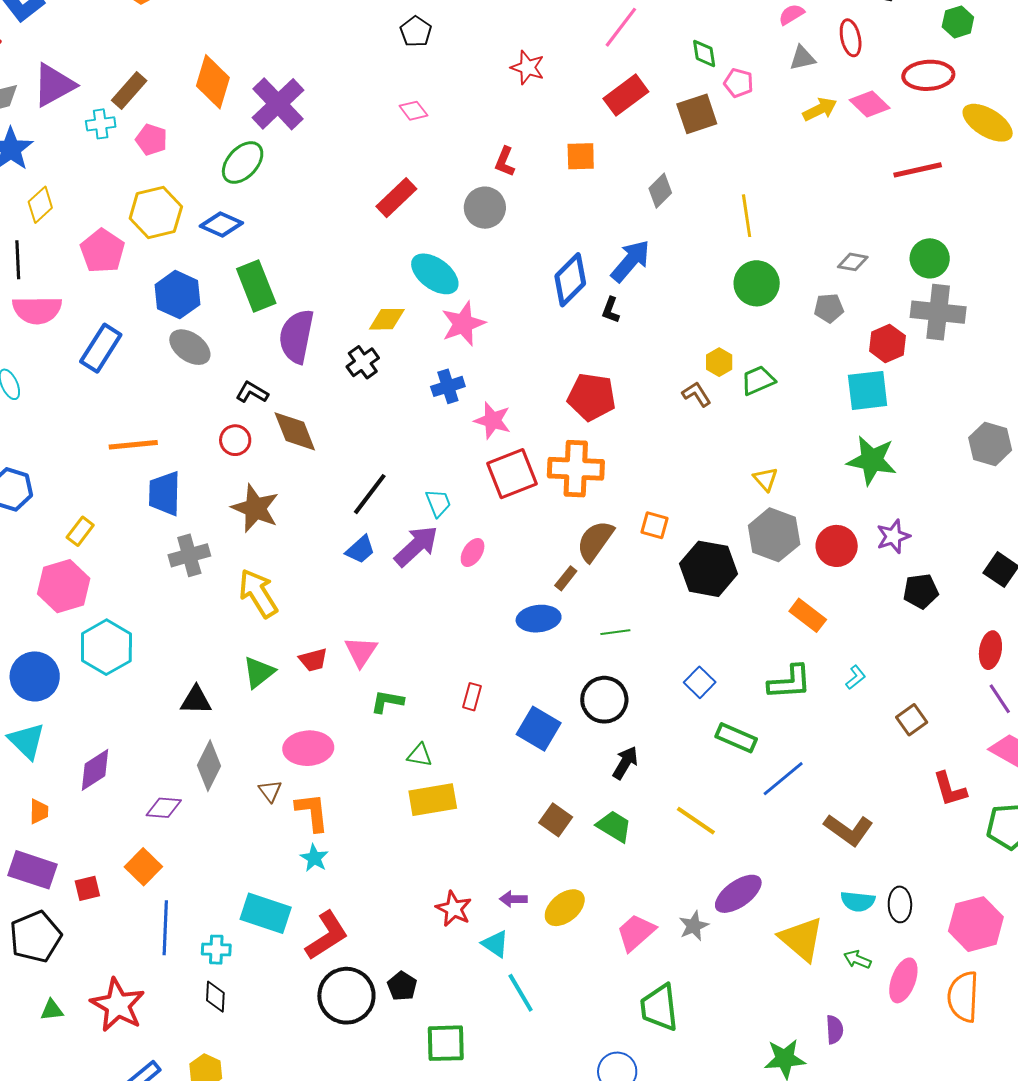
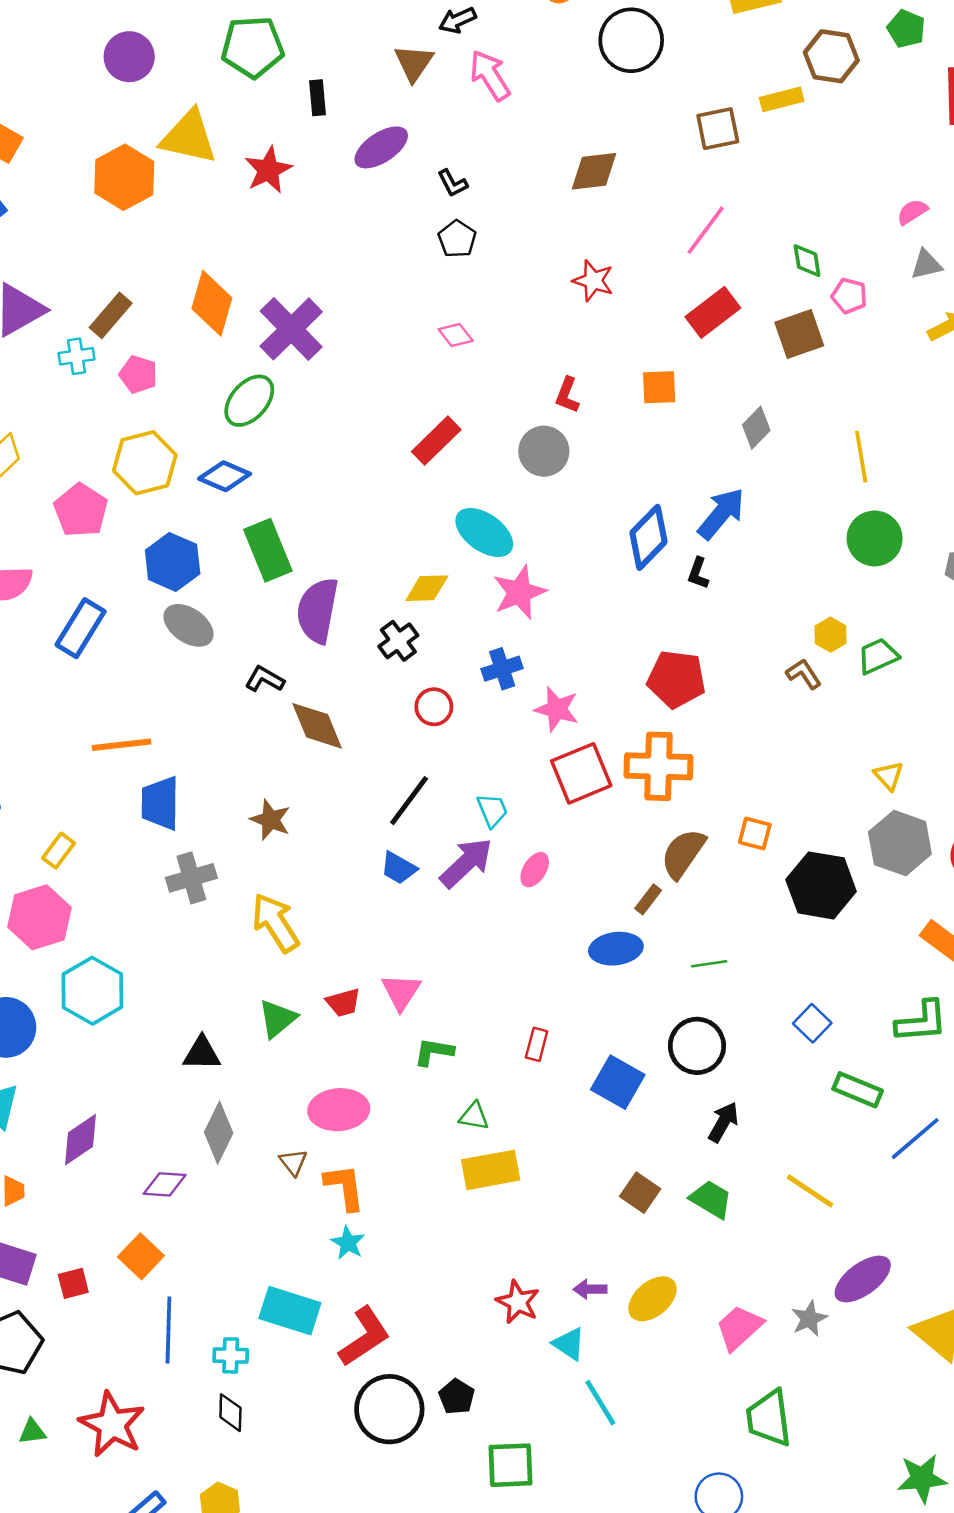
red circle: (235, 440) -> (434, 707), moved
brown star: (255, 508) -> (271, 820), size x0.7
blue trapezoid: (360, 550) -> (399, 868), turned 72

